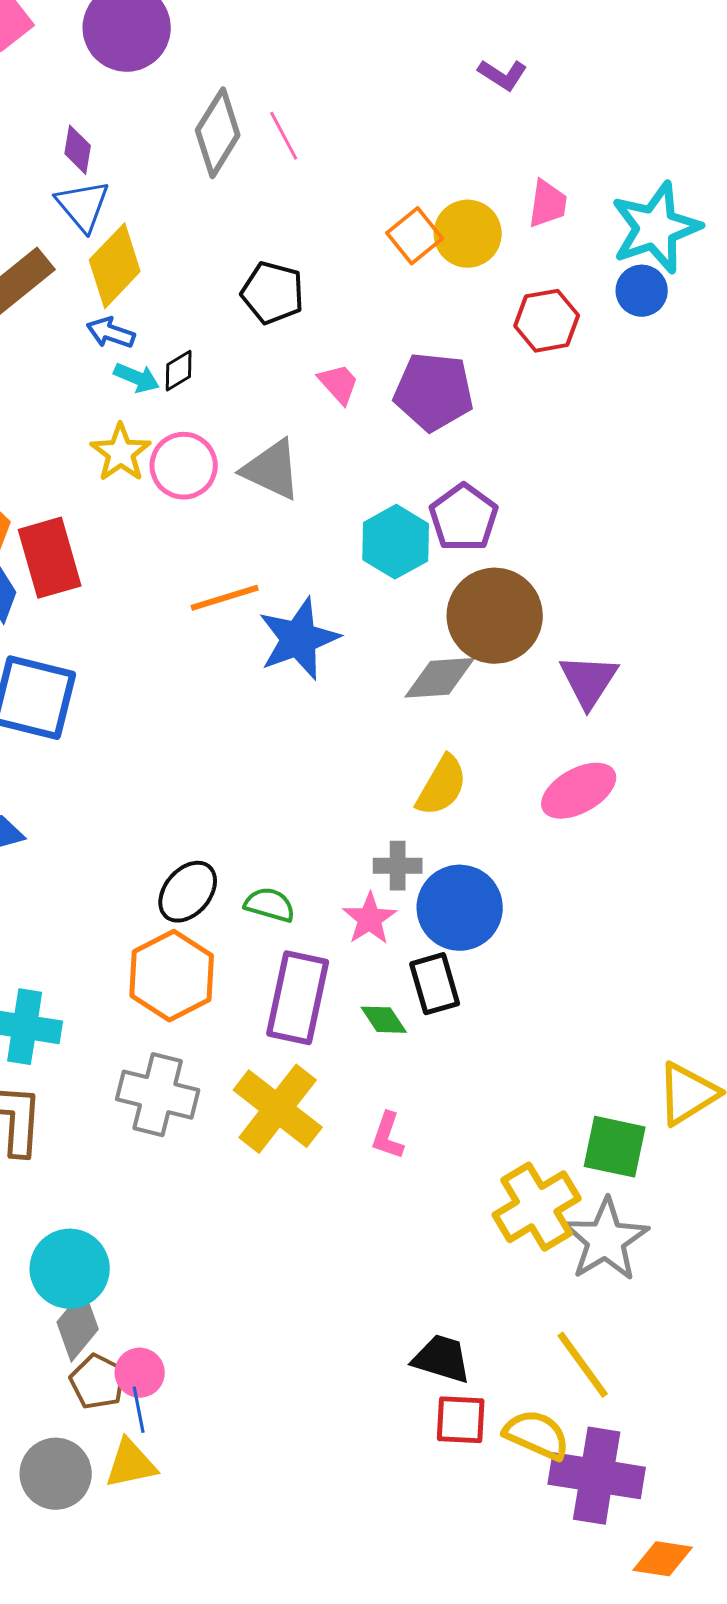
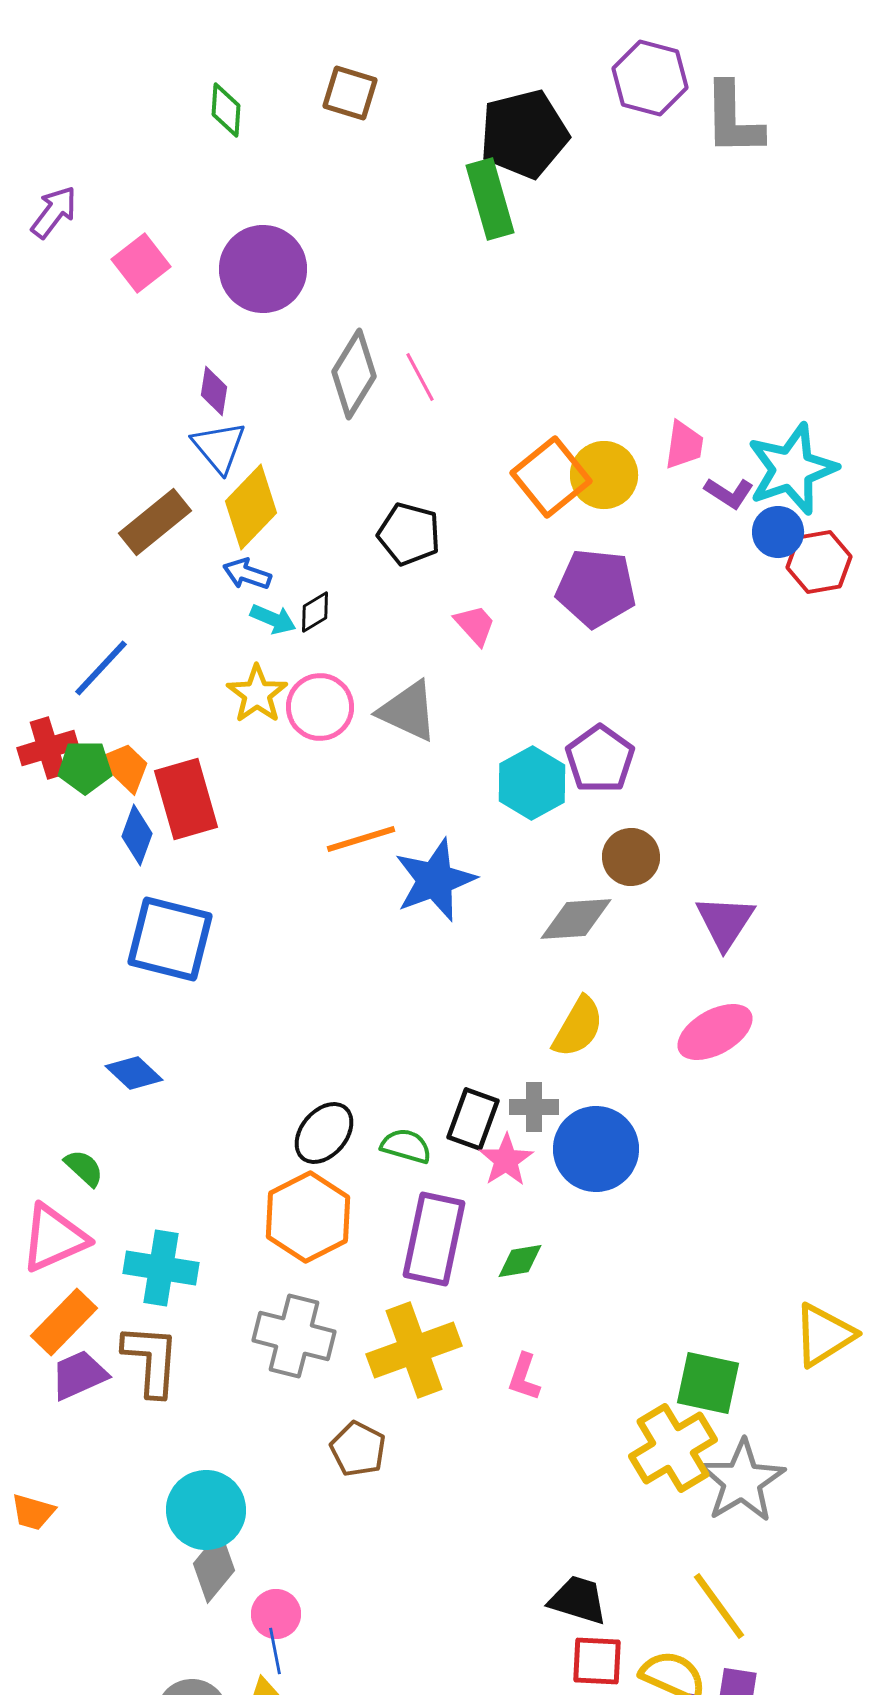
purple L-shape: (503, 75) -> (729, 493), moved
orange square: (415, 236) -> (551, 477), size x1.4
red hexagon: (547, 321) -> (819, 562), moved
purple pentagon: (434, 392) -> (596, 588), moved
brown circle: (495, 616) -> (631, 857), size x0.6
black rectangle: (435, 984) -> (473, 1119), moved, turned 36
green diamond: (384, 1020) -> (520, 1261), turned -66
yellow cross: (278, 1109) -> (414, 1350), turned 32
green square: (615, 1147) -> (708, 1383), moved
brown pentagon: (98, 1382) -> (358, 1449), moved

